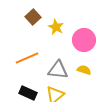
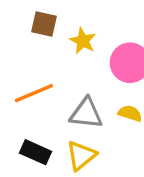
brown square: (33, 17) -> (44, 24), turned -35

